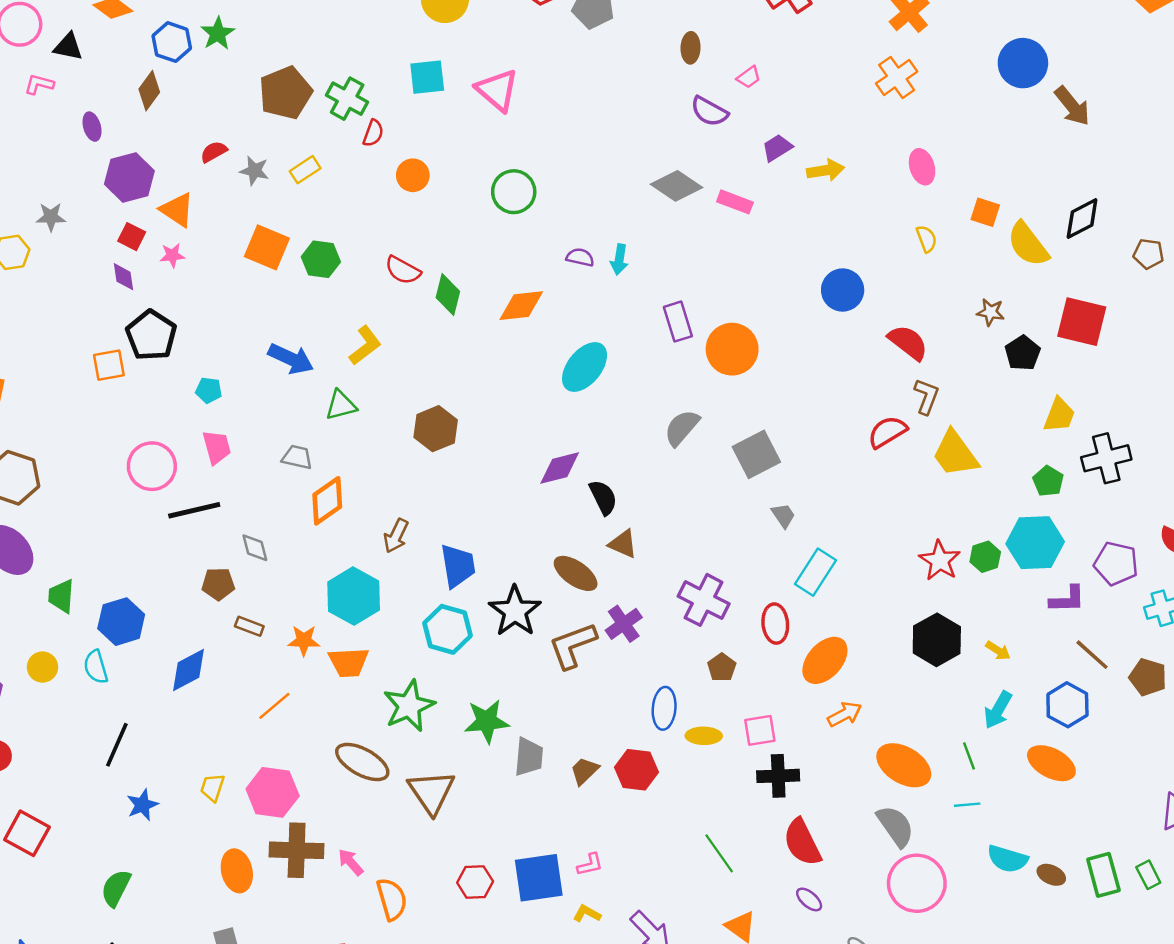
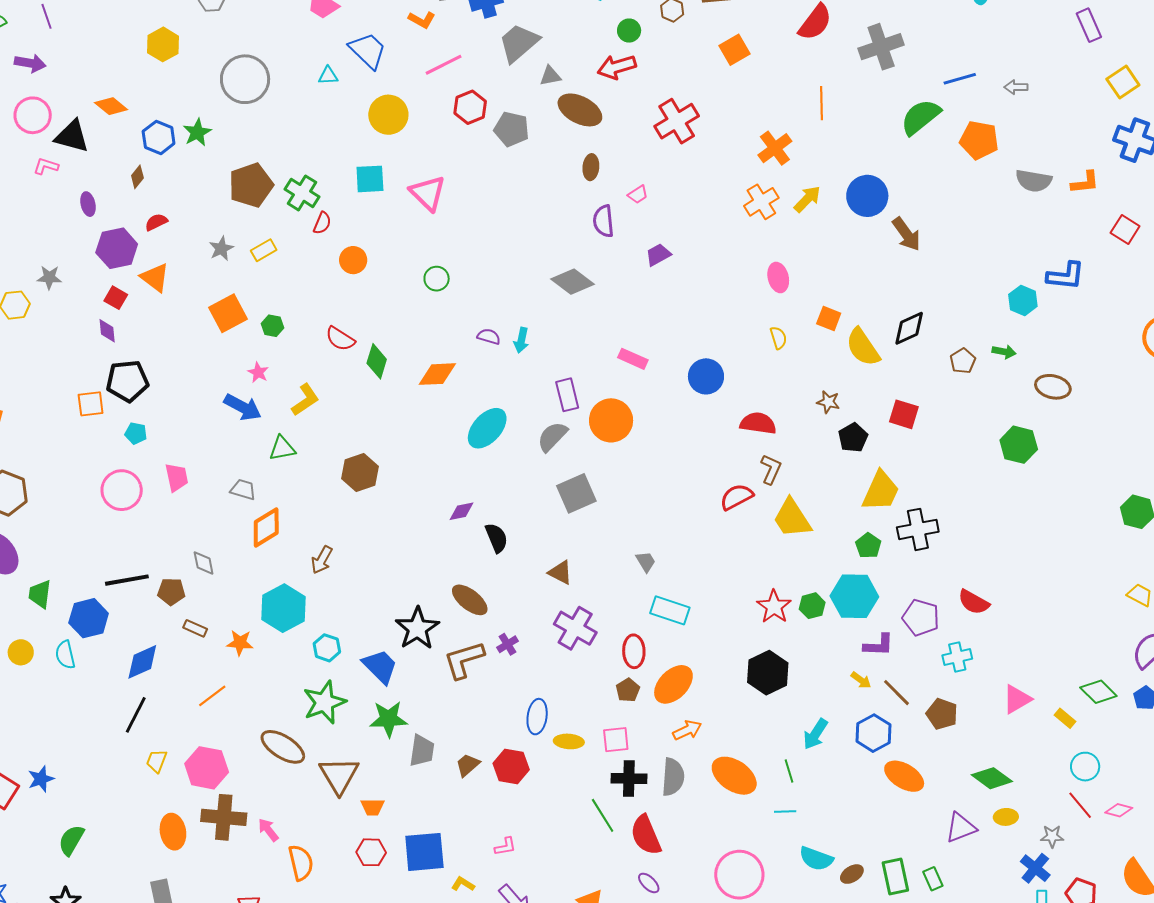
black triangle: (68, 47) -> (72, 136), size x1.4
brown diamond: (149, 91) -> (137, 177), size x0.7
purple semicircle: (709, 111) -> (603, 221), turned 52
red semicircle: (214, 152) -> (156, 222), moved
yellow arrow: (826, 170) -> (807, 199), moved, turned -40
gray star: (254, 171) -> (221, 249), turned 30
green circle: (514, 192) -> (437, 279), size x0.7
pink rectangle: (735, 202) -> (633, 359), moved
orange square: (267, 247) -> (228, 313), turned 36
brown pentagon: (1148, 254) -> (963, 361), turned 30
pink star: (172, 255) -> (258, 372), moved, turned 30
green hexagon: (321, 259) -> (272, 326), size x0.7
red square: (1082, 322) -> (904, 414), size x0.7
black pentagon: (151, 335) -> (127, 381), turned 30
red semicircle: (908, 342) -> (758, 423), turned -33
cyan pentagon: (209, 390) -> (136, 433), moved
yellow trapezoid: (1059, 415) -> (881, 491), size x1.4
gray semicircle: (682, 428) -> (552, 437), moved
gray square: (756, 454) -> (576, 493), moved
purple diamond: (560, 468) -> (462, 511), size x0.7
black line: (194, 510) -> (127, 580), moved
brown triangle: (623, 544) -> (560, 572), moved
blue trapezoid: (458, 566) -> (380, 666), moved, turned -39
cyan rectangle: (815, 572) -> (670, 610), turned 72
purple cross: (624, 624) -> (507, 644), size x0.7
cyan hexagon: (448, 629) -> (327, 648), moved, size x0.7
yellow arrow: (998, 651) -> (861, 680), moved
orange trapezoid: (349, 662) -> (372, 807), moved, size x0.7
brown pentagon: (722, 667) -> (628, 690), moved
black line: (117, 745) -> (136, 715), moved
orange ellipse: (1051, 763) -> (904, 776), moved
blue star: (142, 805) -> (41, 779), moved
gray semicircle: (895, 826) -> (673, 777), moved, turned 36
green line: (719, 853) -> (603, 815), moved
pink L-shape: (590, 865) -> (505, 847), moved
brown ellipse: (1051, 875) -> (852, 874), turned -60

